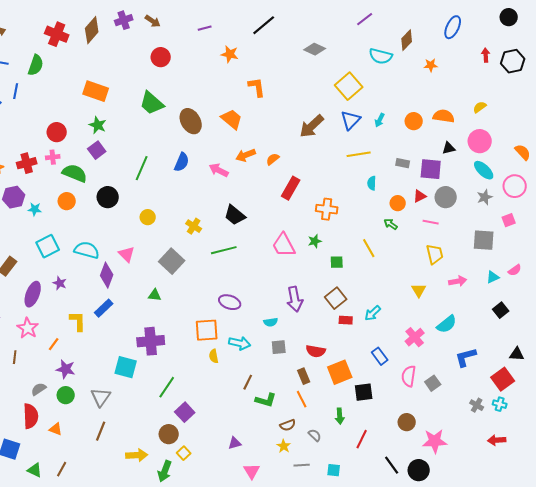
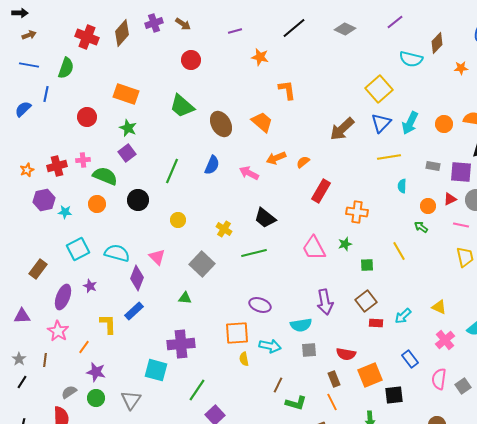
gray diamond: (315, 49) -> (345, 29), moved
cyan arrow: (380, 120) -> (410, 123), size x1.6
red circle: (57, 132) -> (87, 117), moved
yellow triangle: (419, 290) -> (439, 307), moved, turned -35
cyan semicircle: (271, 322) -> (301, 325), size x1.5

